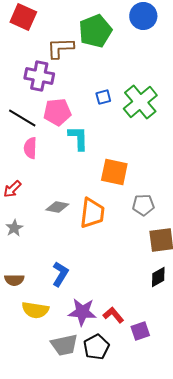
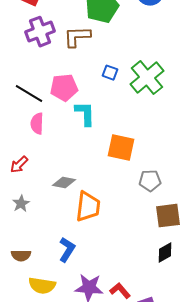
brown L-shape: (60, 48) -> (77, 37), moved
purple cross: (39, 76) -> (40, 32), moved, turned -32
blue square: (103, 97) -> (110, 73), turned 35
orange trapezoid: (92, 213) -> (88, 207), moved

